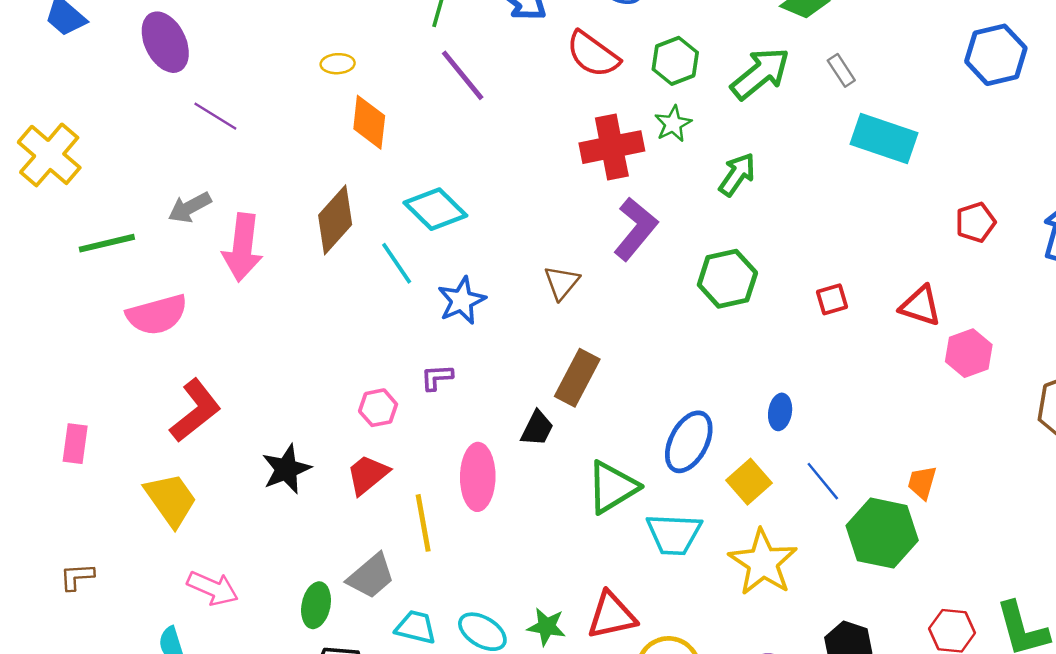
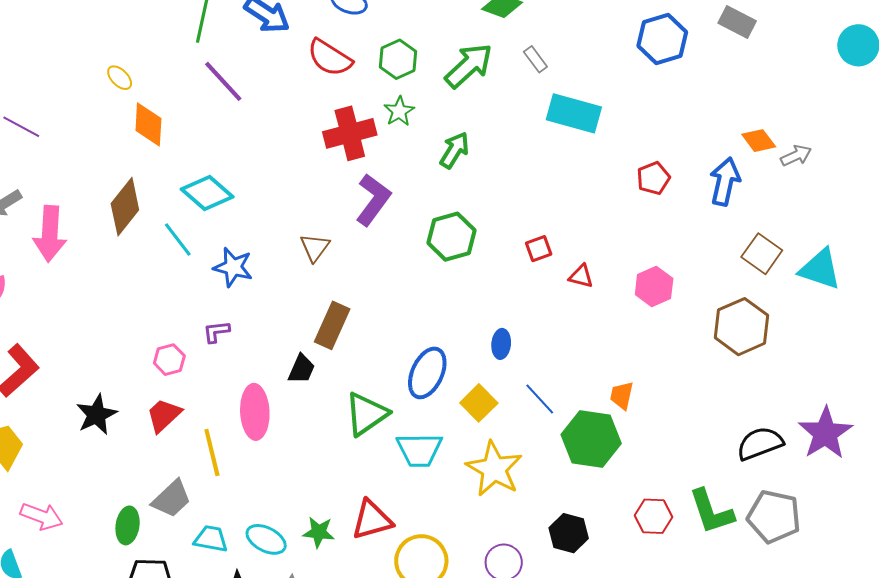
yellow ellipse: (338, 64) -> (120, 78), turned 52
blue star: (462, 301) -> (233, 267), turned -30
red triangle: (920, 306) -> (581, 276), moved, size x0.7

